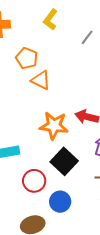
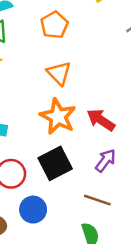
orange triangle: (41, 80) -> (59, 73), moved

